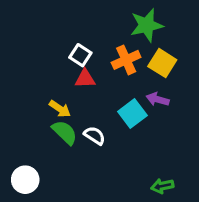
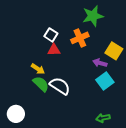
yellow square: (162, 63) -> (114, 51), moved
cyan square: (132, 113) -> (105, 81), moved
white semicircle: (95, 136) -> (60, 86), size x1.5

